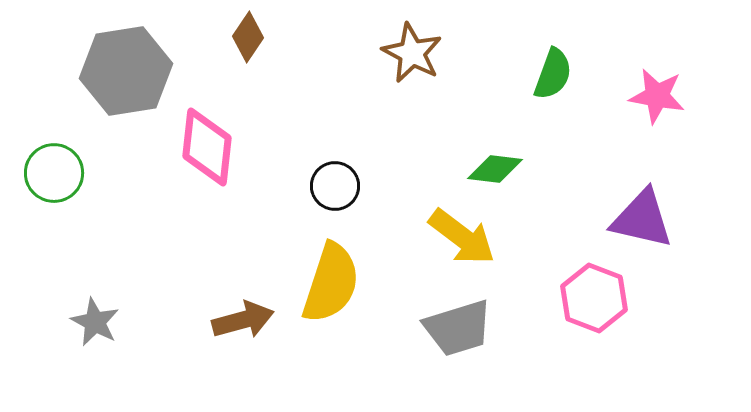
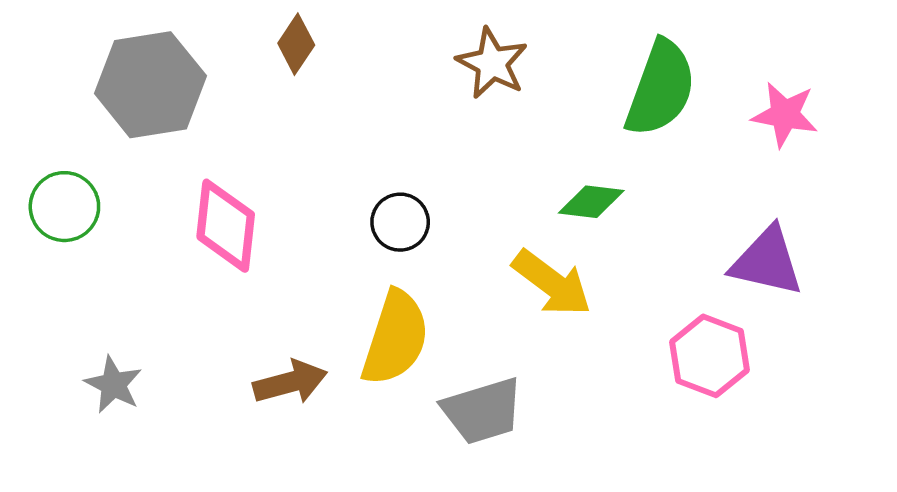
green semicircle: (553, 74) -> (661, 88), size x1.6
pink diamond: (207, 147) -> (226, 226), moved
gray trapezoid: (458, 328) -> (483, 411), moved

